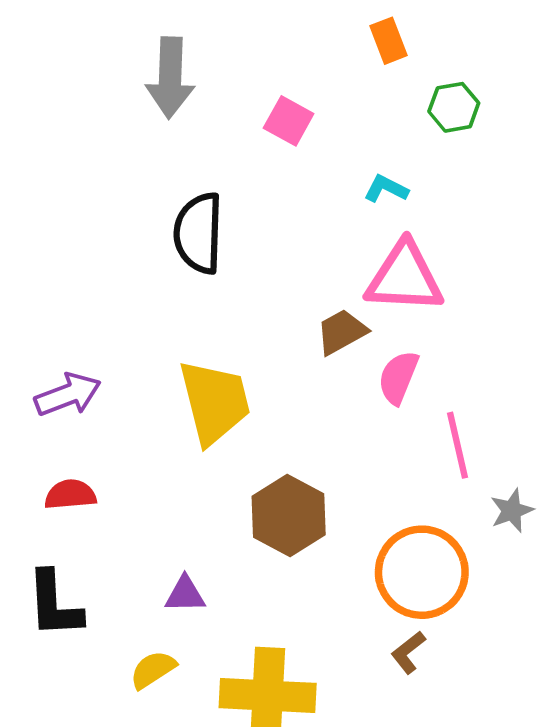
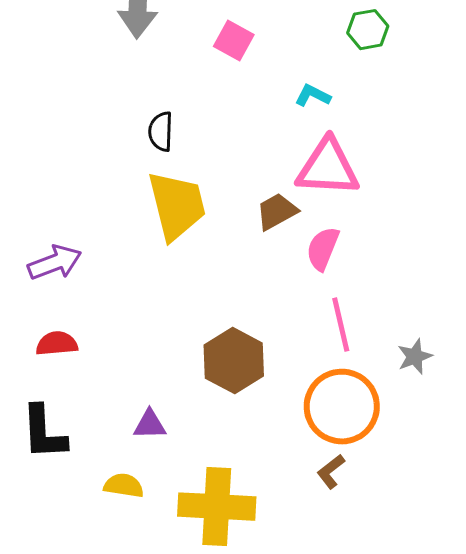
black semicircle: (199, 233) -> (161, 132), size x0.6
yellow trapezoid: (215, 402) -> (177, 206), moved
pink line: (458, 445) -> (341, 325), moved
yellow semicircle: (153, 670) -> (124, 486), turned 42

